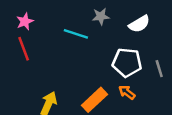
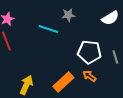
white semicircle: (139, 24) -> (110, 18), moved

